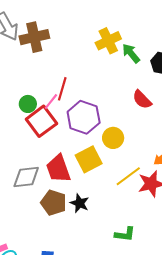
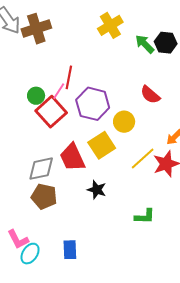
green arrow: (131, 53) -> (145, 44), moved
red semicircle: (142, 100) -> (150, 95), moved
brown pentagon: (54, 203) -> (44, 196), moved

